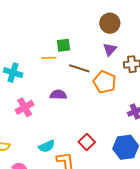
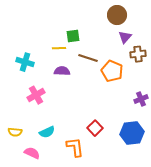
purple triangle: (110, 49) -> (125, 37), moved
purple semicircle: (58, 95) -> (62, 71), moved
cyan semicircle: (47, 146) -> (47, 132), moved

